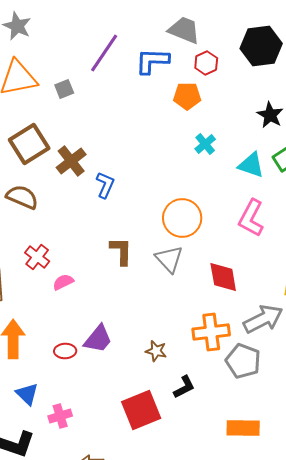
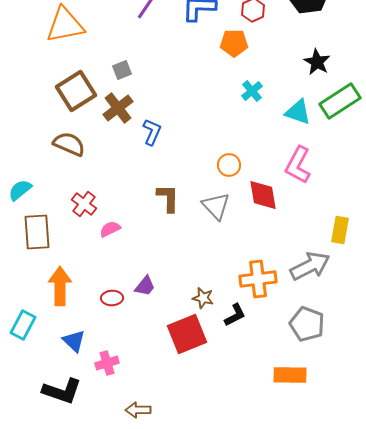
gray square: (64, 89) -> (122, 70), moved
orange circle: (182, 218) -> (229, 165), size x0.6
red diamond: (223, 277) -> (263, 195), moved
purple trapezoid: (98, 339) -> (145, 286), size x0.7
gray pentagon: (243, 361) -> (307, 324), moved
black L-shape: (184, 387) -> (235, 315), moved
red square: (141, 410) -> (187, 334), moved

